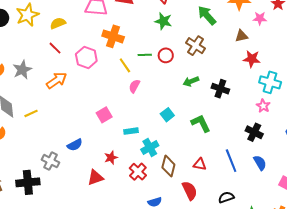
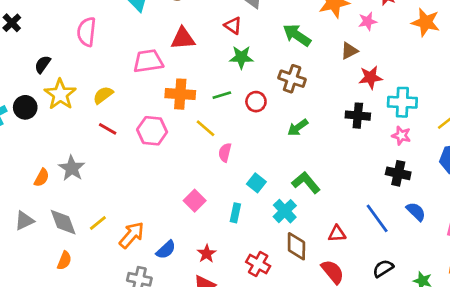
green line: (145, 55) -> (222, 95), moved
orange arrow: (57, 80) -> (132, 235), moved
black cross: (220, 89) -> (358, 116), moved
cyan square: (167, 115) -> (256, 183), moved
green L-shape: (201, 123) -> (306, 183), moved
cyan rectangle: (131, 131) -> (235, 213), turned -56
cyan cross: (150, 147) -> (285, 211), moved
red star: (111, 158) -> (207, 254), moved

